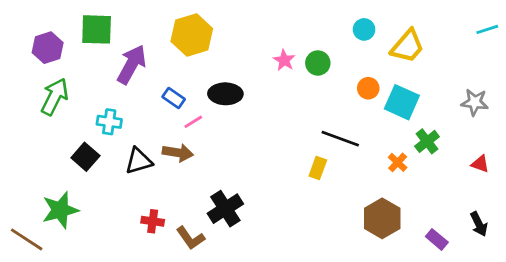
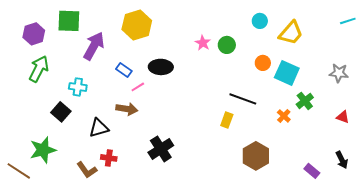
black triangle: (139, 161) -> (99, 128), moved
brown hexagon: (382, 218) -> (256, 156), moved
brown L-shape: (190, 238) -> (87, 170), moved

